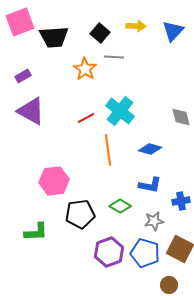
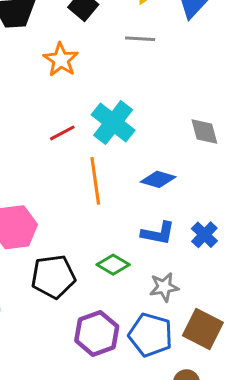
gray line: (114, 57) -> (140, 39), moved
blue cross: (181, 201) -> (204, 235), moved, turned -36

